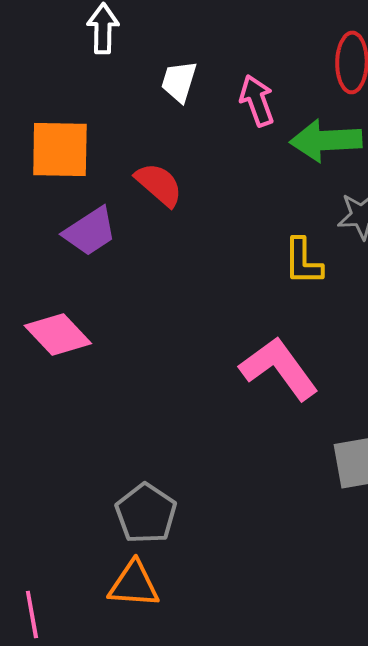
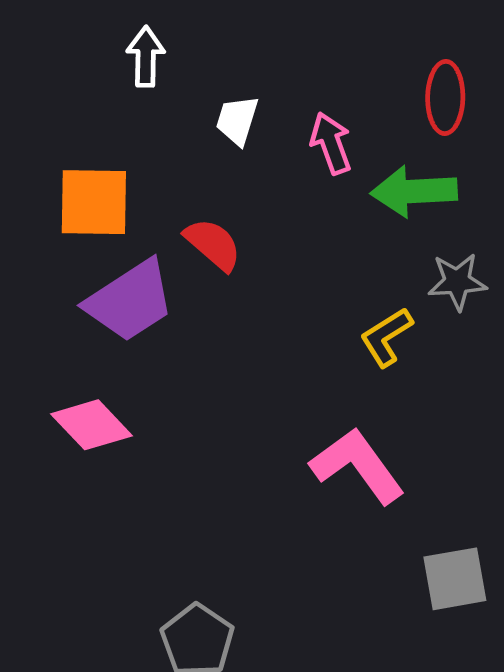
purple trapezoid: (90, 231) -> (130, 301), size x1.4
yellow L-shape: (303, 261) -> (386, 337), turned 58

